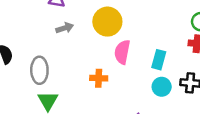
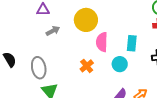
orange cross: (99, 78) -> (87, 66), turned -32
cyan circle: (162, 87) -> (120, 64), moved

